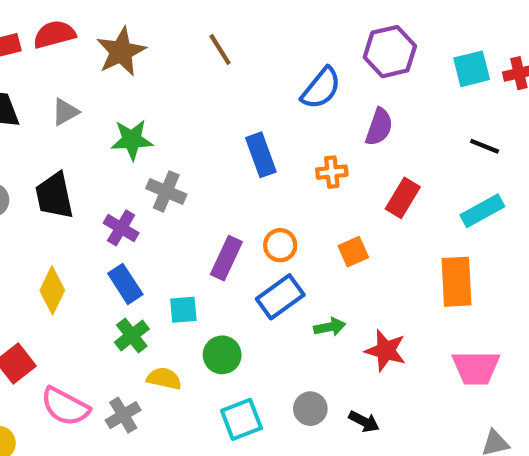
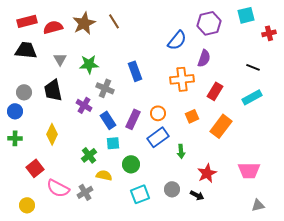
red semicircle: (54, 34) -> (53, 27), moved
brown line: (220, 49) -> (114, 21), moved
cyan square: (472, 69) -> (246, 15), moved
gray triangle: (65, 112) -> (60, 59), moved, turned -32
blue rectangle: (261, 155) -> (135, 71), moved
orange cross: (332, 172) -> (182, 79), size x1.6
orange rectangle: (457, 282) -> (221, 126), moved, turned 40
blue rectangle: (125, 284) -> (108, 120), moved
green arrow: (330, 327) -> (181, 151), turned 96
red star: (386, 351) -> (207, 173), moved, turned 30

